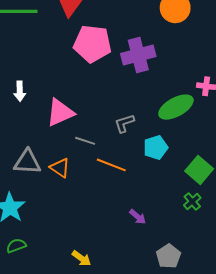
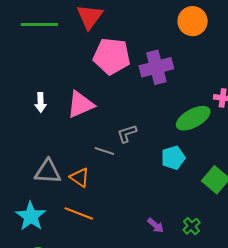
pink triangle: (60, 113) -> (80, 104), moved
gray L-shape: (124, 123) -> (127, 134), moved
orange line: (111, 165) -> (79, 213), moved
green cross: (192, 202) -> (192, 226), moved

